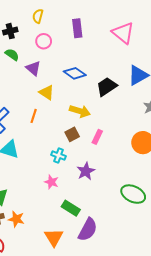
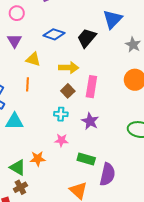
purple triangle: (33, 68) -> (14, 41), turned 35
pink rectangle: (97, 137) -> (91, 87), size x1.5
orange star: (16, 219) -> (38, 159), moved

